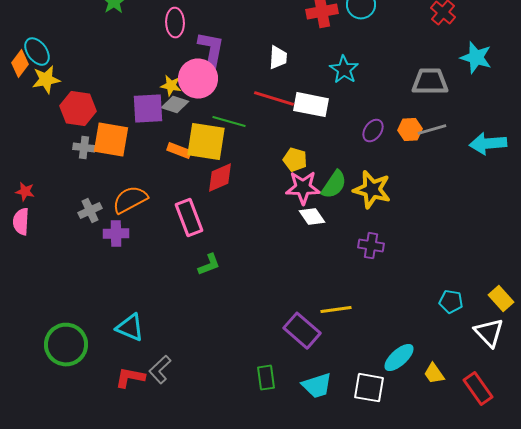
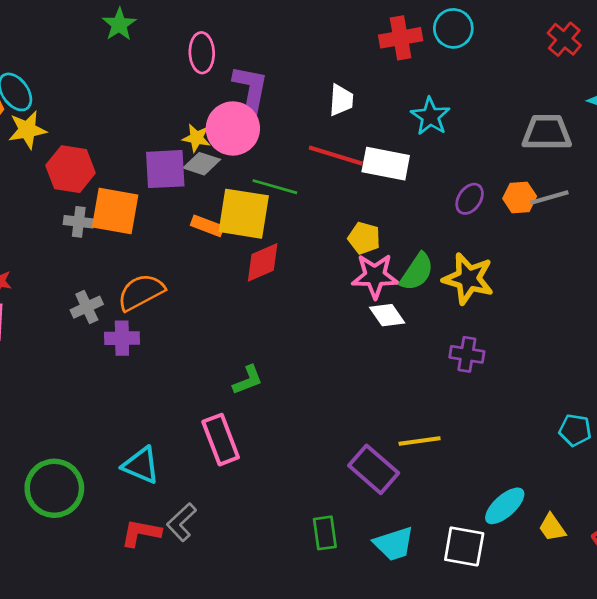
pink rectangle: (189, 218) -> (221, 440), moved

